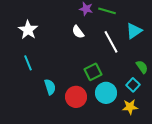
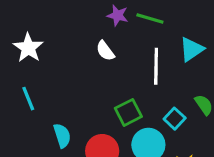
white line: (111, 42) -> (156, 66), turned 30
cyan square: (133, 85) -> (175, 119), moved

